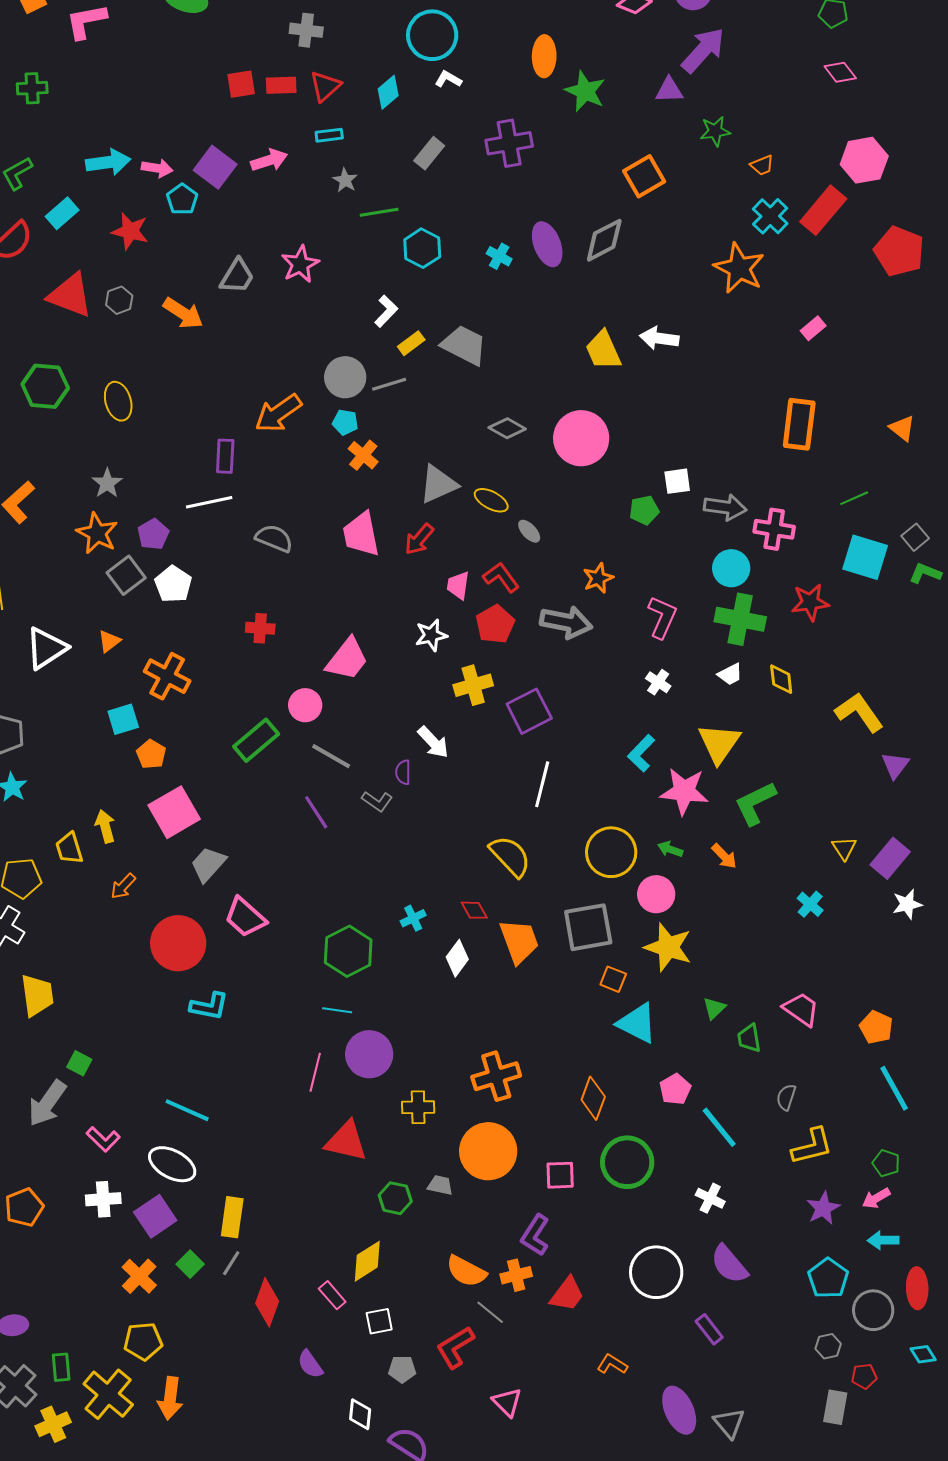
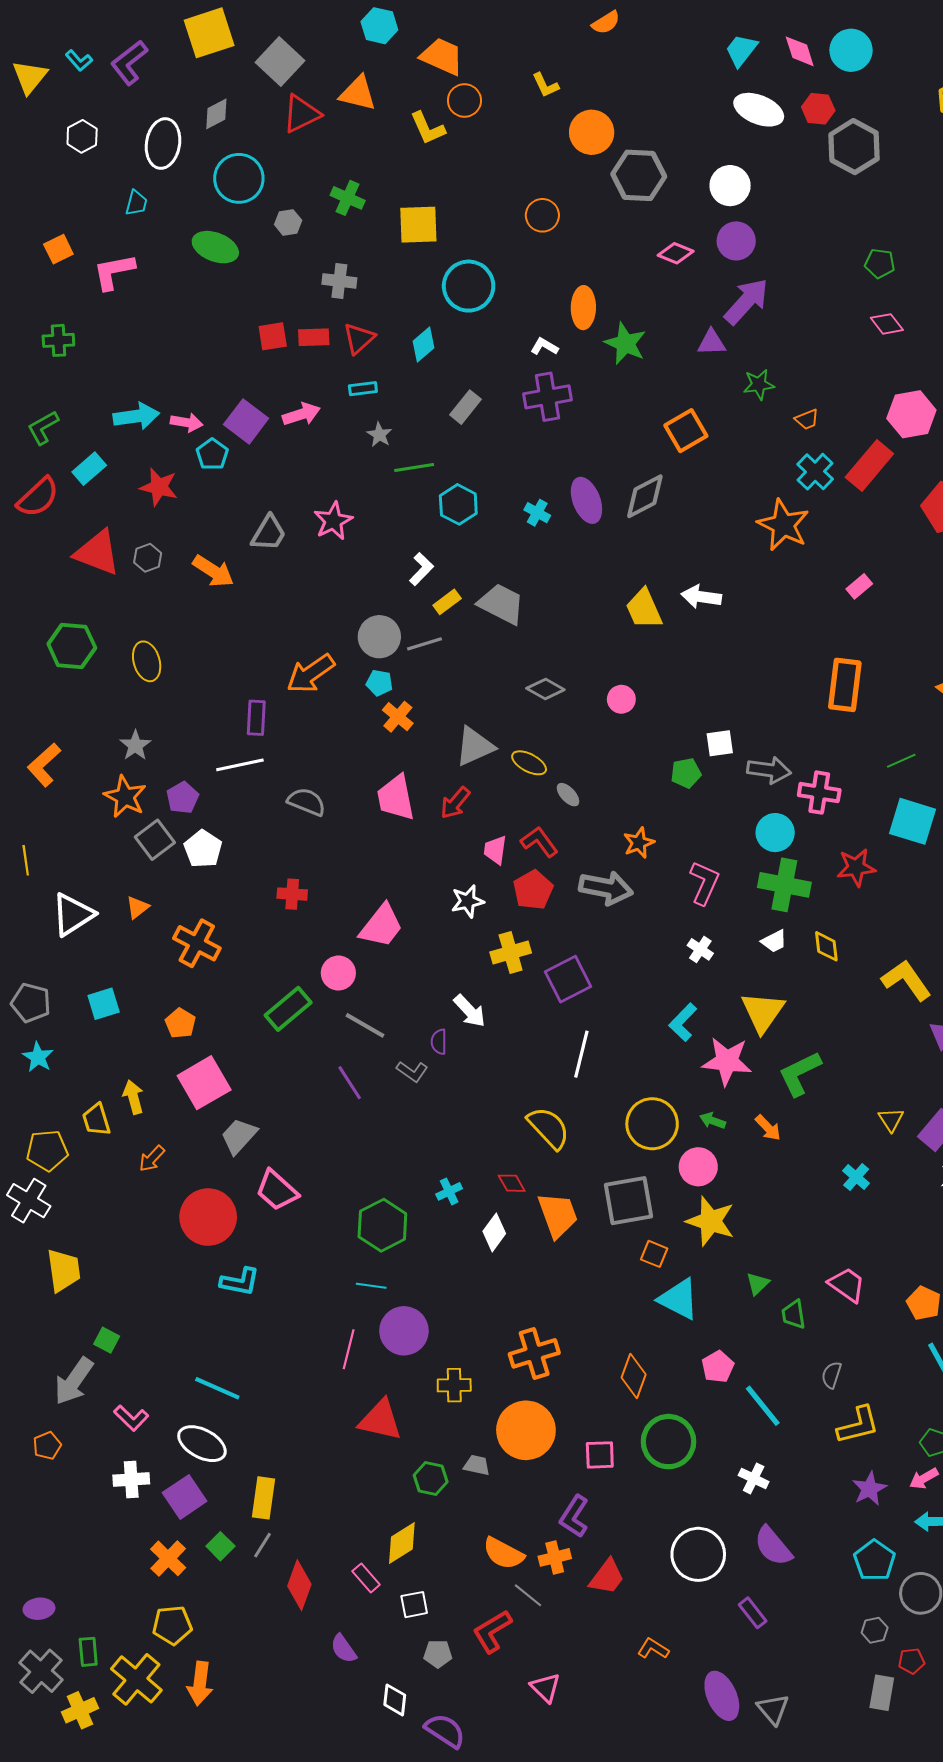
white L-shape: (448, 79) -> (544, 347), moved
pink circle: (581, 438) -> (621, 699), size x0.5
cyan square: (123, 719) -> (104, 1004), moved
orange pentagon: (24, 1207) -> (47, 1446), moved, size x0.7

